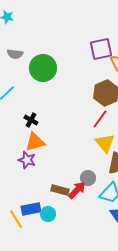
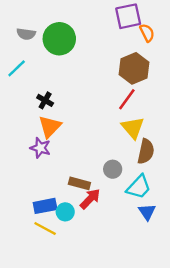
gray semicircle: (15, 54) -> (26, 34), moved
orange triangle: (35, 142) -> (50, 126), turned -30
red arrow: (77, 190) -> (90, 199), moved
yellow line: (16, 219) -> (45, 228), moved, turned -30

